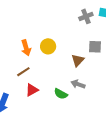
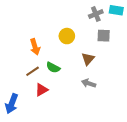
yellow circle: (48, 46) -> (67, 36), moved
gray square: (95, 47) -> (104, 36), moved
green semicircle: (61, 94) -> (53, 67), moved

